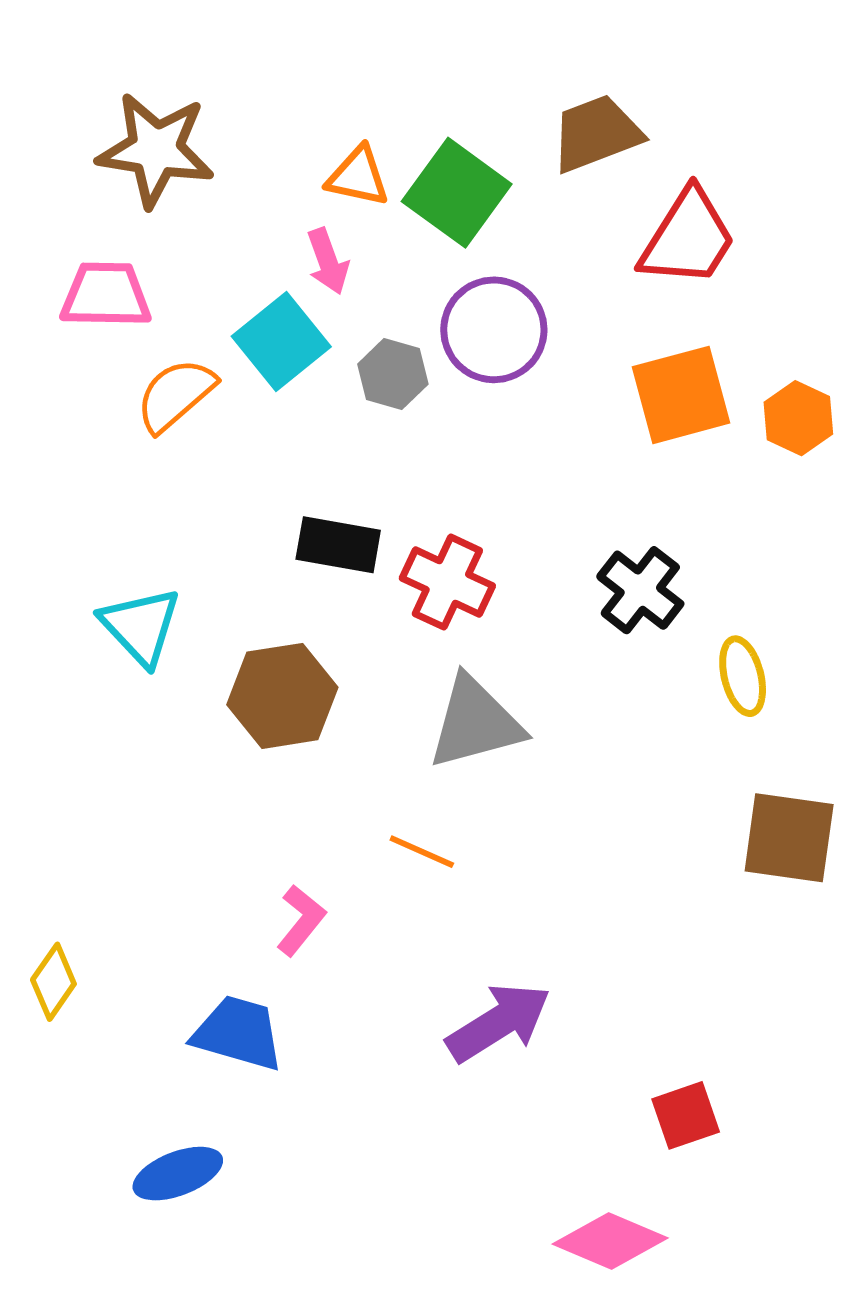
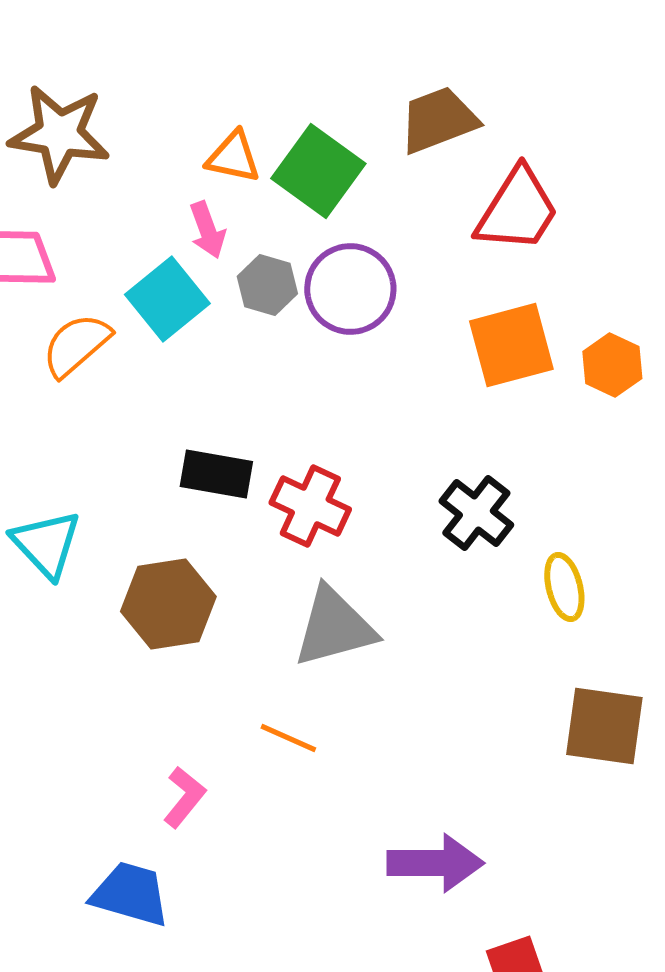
gray hexagon: (393, 374) -> (267, 285), moved
purple arrow: (499, 1022) -> (435, 863), moved, turned 32

